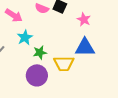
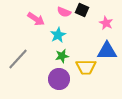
cyan star: (25, 37) -> (58, 35), moved

